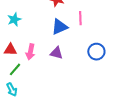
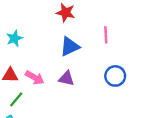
pink line: (80, 18) -> (106, 35), moved
pink arrow: (30, 52) -> (35, 78), turned -70

